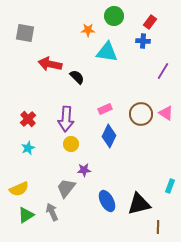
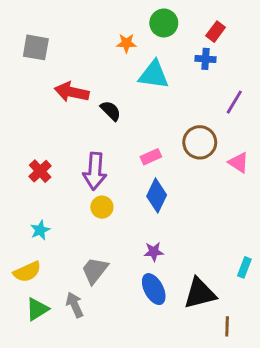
brown circle: (141, 114) -> (200, 142), moved
cyan star: (28, 148) -> (40, 230), moved
purple star: (84, 170) -> (154, 252), moved

